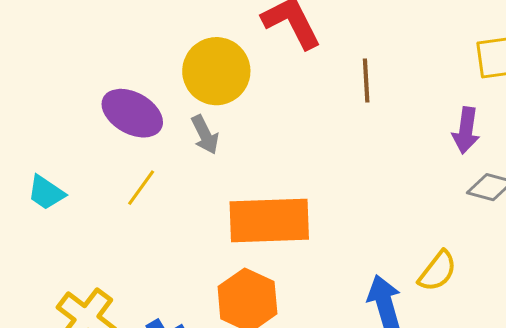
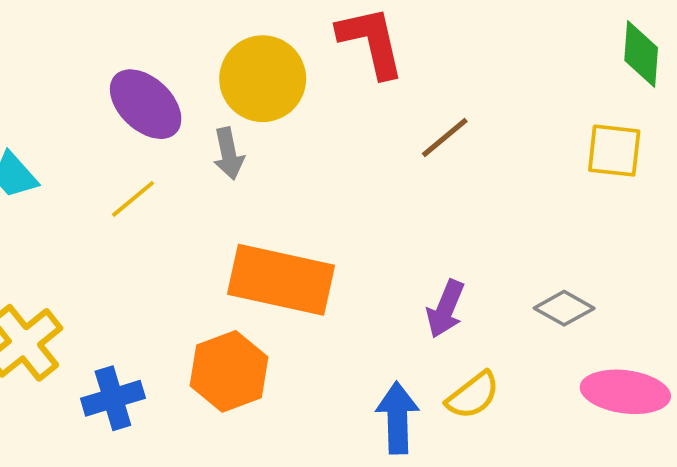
brown line: (366, 81) -> (445, 137), turned 39
purple arrow: (466, 130) -> (446, 309), moved

